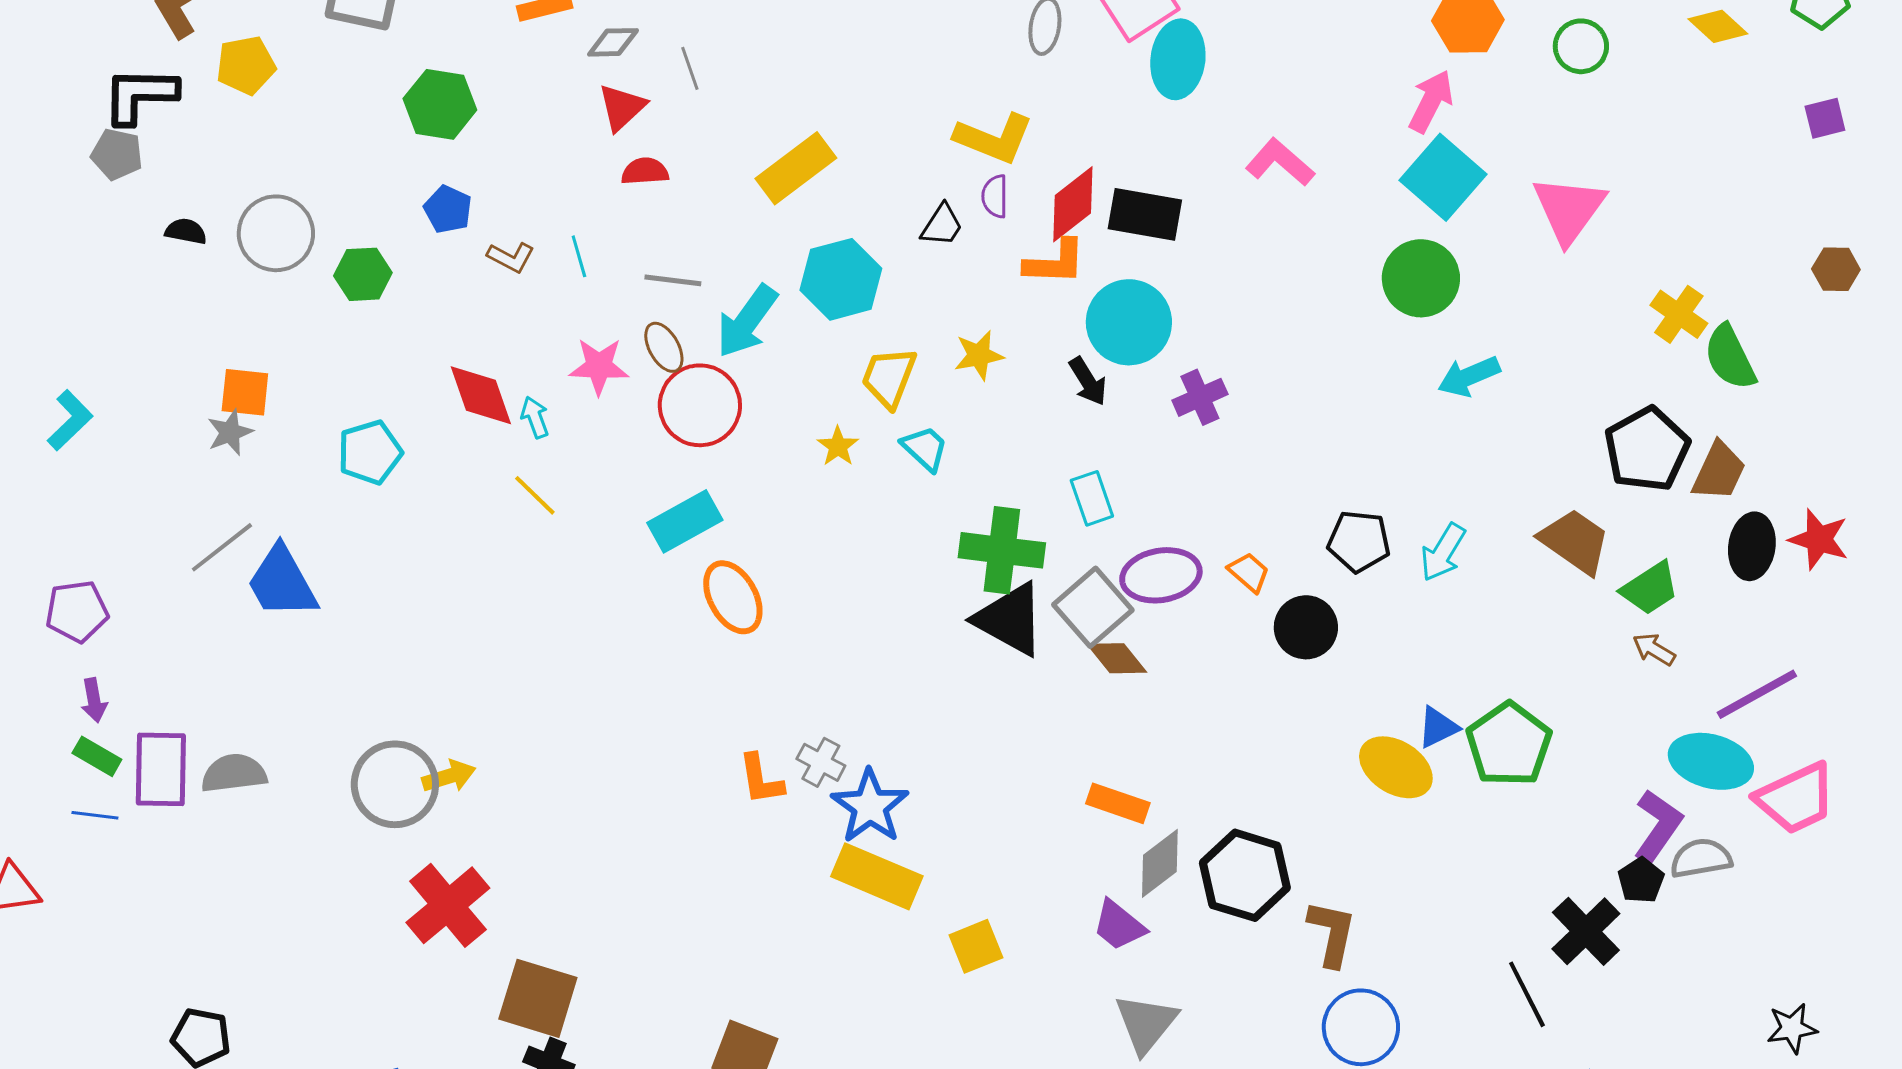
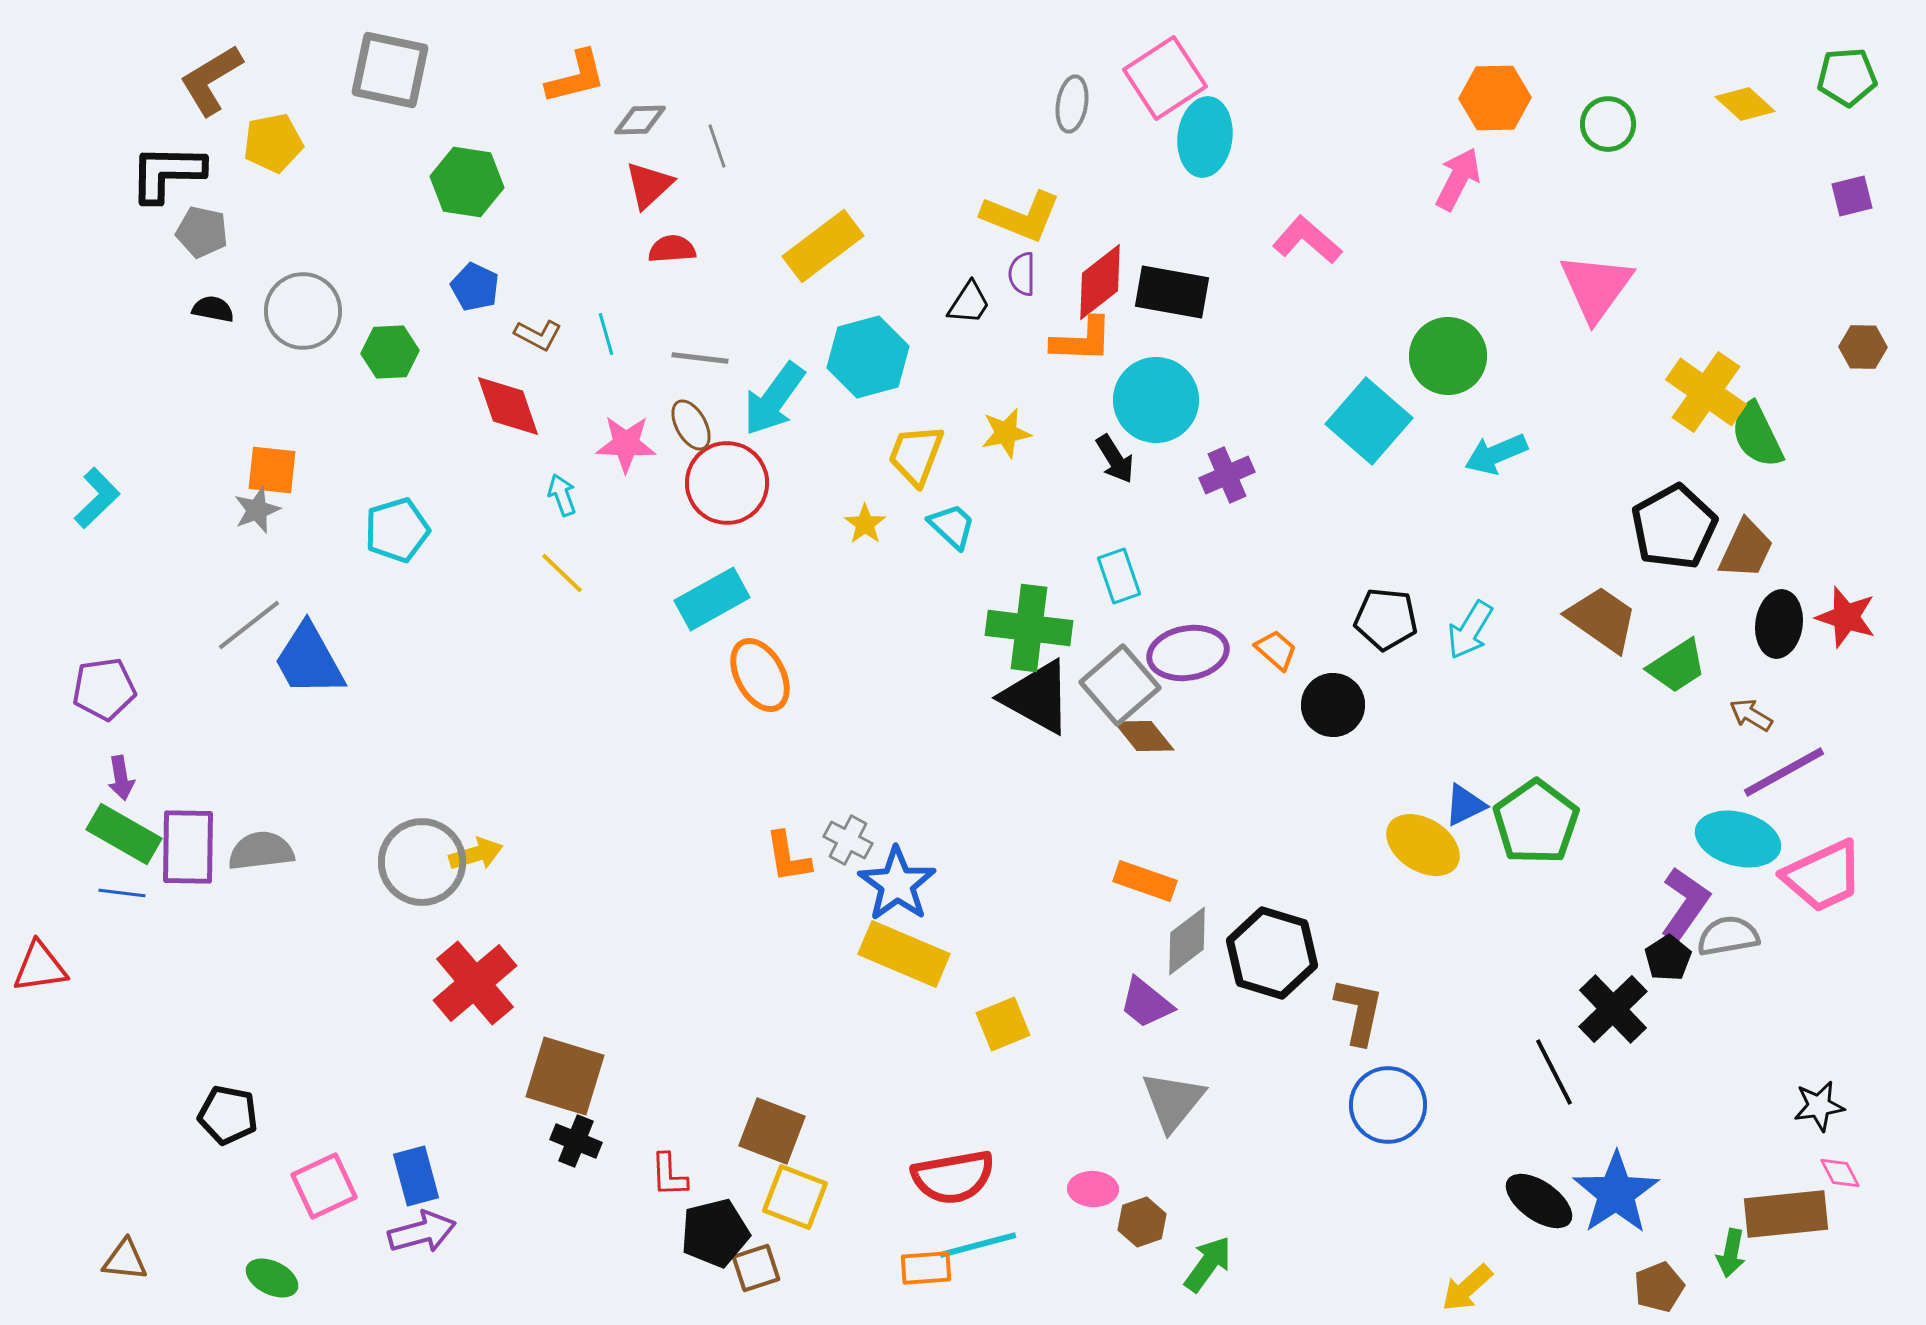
gray pentagon: (117, 154) -> (202, 232), moved
cyan square: (1443, 177) -> (1369, 421), moved
yellow cross: (1679, 314) -> (1706, 392), size x1.4
red diamond: (481, 395) -> (508, 406), moved
brown arrow: (1654, 649) -> (1751, 715), moved
green rectangle: (97, 756) -> (124, 834), size x1.5

